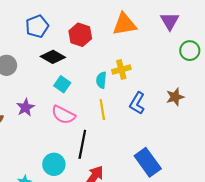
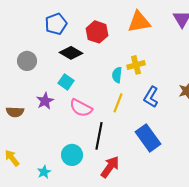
cyan square: (62, 84) -> (66, 82), moved
yellow line: (102, 110) -> (118, 103), turned 30
blue rectangle: (148, 162) -> (148, 138), moved

